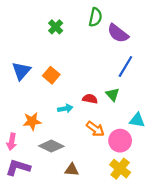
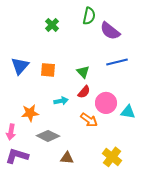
blue line: (125, 67) -> (117, 62), turned 45
orange square: (51, 75) -> (48, 70), turned -35
green triangle: (113, 94) -> (83, 72), moved
red semicircle: (90, 99) -> (84, 92), turned 120
pink circle: (120, 141) -> (106, 103), moved

